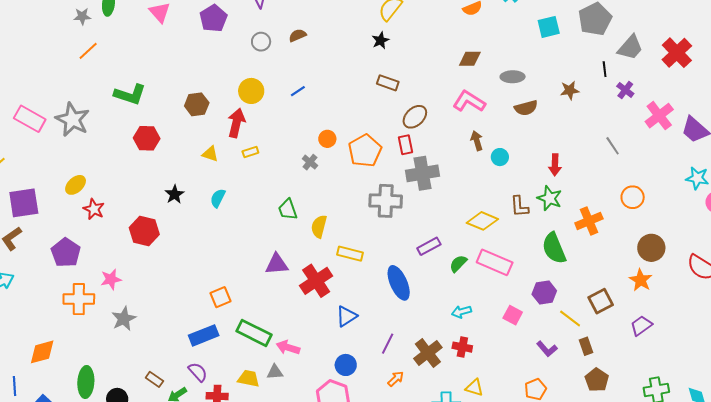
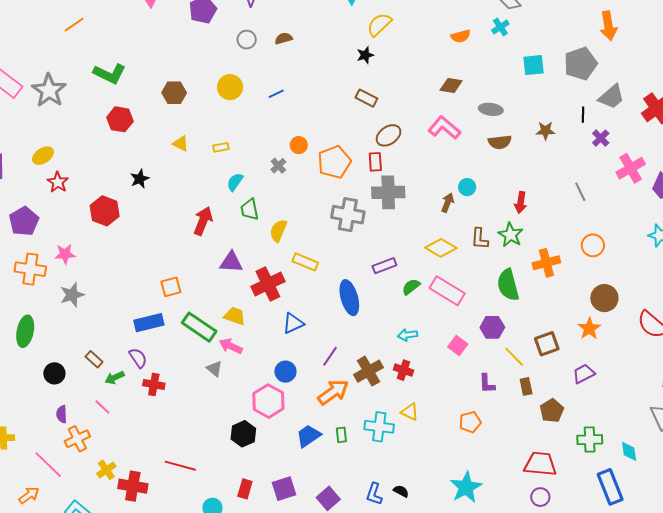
red arrow: (236, 123) -> (203, 221), moved
brown arrow: (477, 141) -> (448, 203), moved, turned 30
cyan semicircle: (218, 198) -> (235, 182), moved
purple L-shape: (547, 349) -> (487, 384), turned 30
gray triangle: (275, 372) -> (214, 369), turned 36
yellow trapezoid: (249, 379) -> (235, 316), moved
orange arrow: (396, 379) -> (333, 392), size x1.8
brown pentagon: (597, 380) -> (552, 411), moved
green ellipse: (86, 382) -> (25, 331), moved

